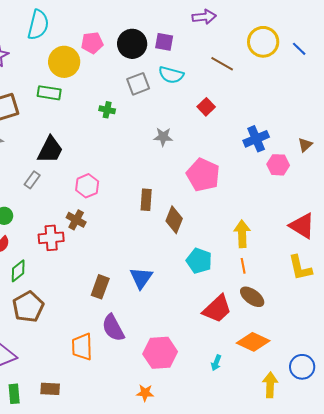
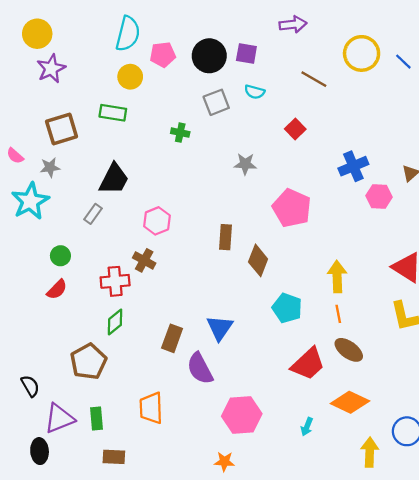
cyan semicircle: (38, 25) -> (128, 34), moved
yellow circle: (64, 62) -> (130, 77), size x0.7
cyan semicircle: (171, 75) -> (255, 92), size x0.7
green diamond: (18, 271) -> (115, 322), moved
purple semicircle: (113, 328) -> (200, 369), moved
green rectangle: (14, 394) -> (96, 419), moved

